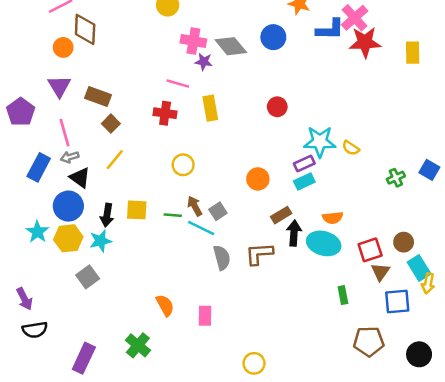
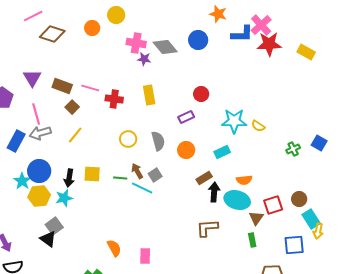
brown diamond: (85, 29) -> (52, 34), turned -75
orange circle: (63, 47) -> (92, 28), moved
yellow rectangle: (413, 53) -> (306, 52), turned -60
pink line: (178, 84) -> (90, 88), moved
gray arrow: (70, 157) -> (40, 133), size x1.5
purple rectangle: (304, 163) -> (186, 117), moved
black triangle: (80, 178) -> (48, 239), moved
cyan star: (37, 232) -> (22, 181), moved
brown L-shape: (259, 254) -> (207, 228), moved
gray semicircle: (222, 258) -> (158, 141), moved
brown triangle: (380, 272) -> (256, 218), moved

